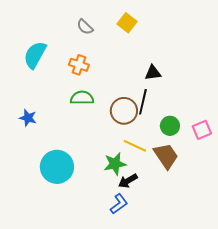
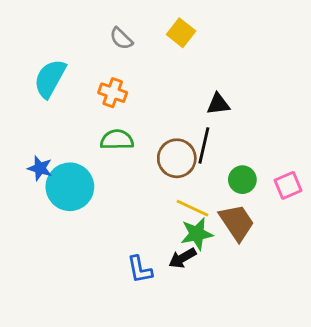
green star: (115, 164) -> (197, 234), moved
cyan circle: (57, 167) -> (70, 187), moved
blue L-shape: (119, 204) -> (140, 269), moved, turned 115

